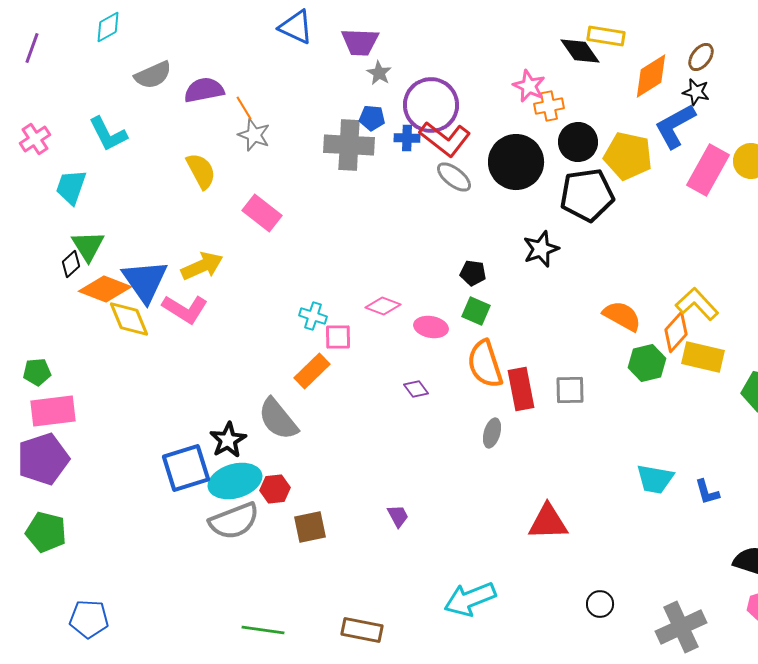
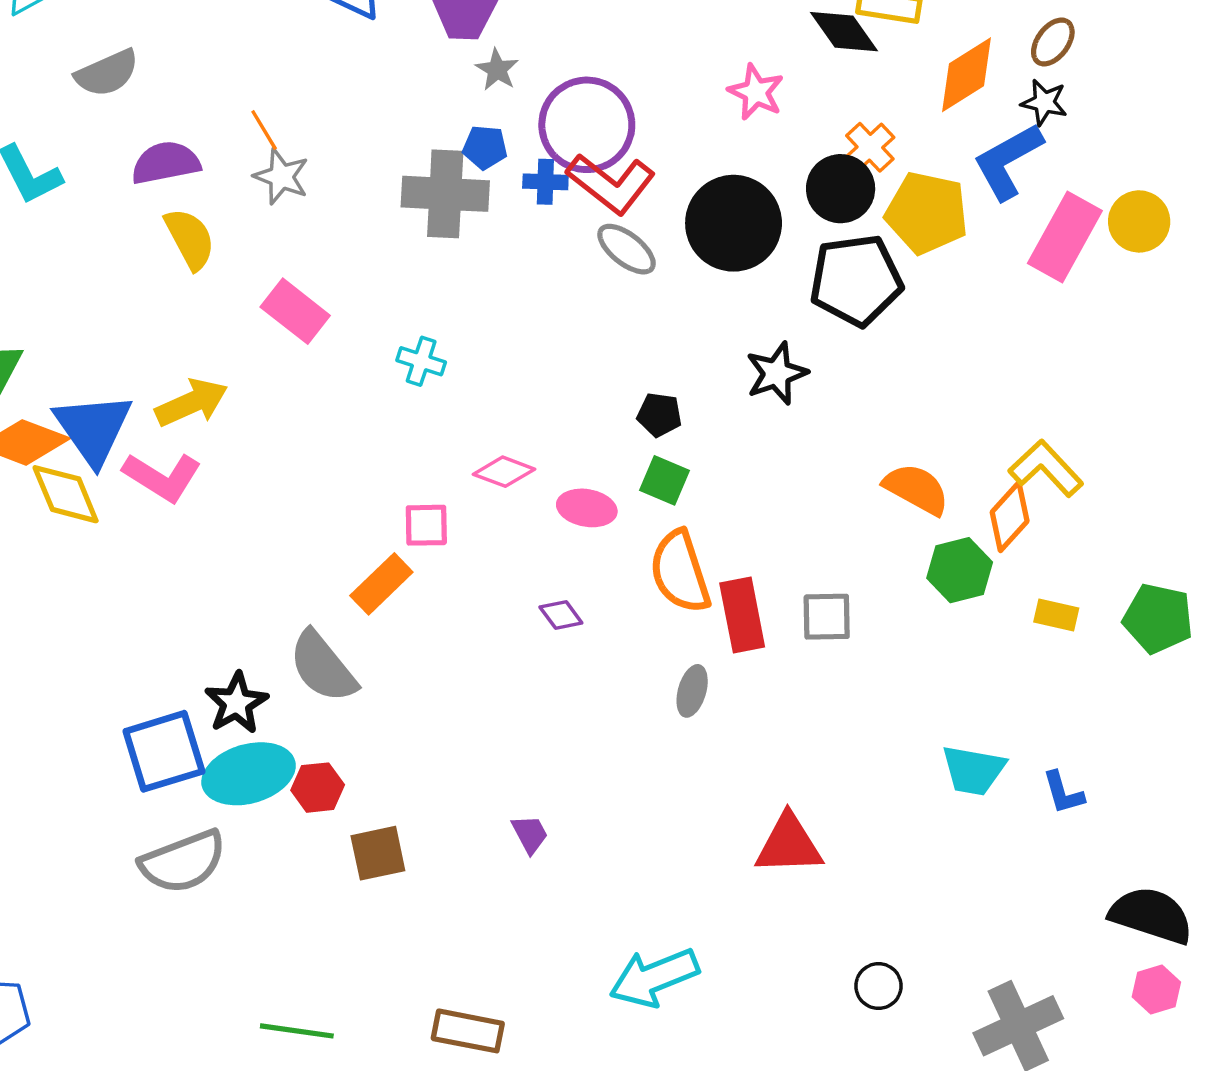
purple semicircle: (204, 90) -> (166, 163), moved
orange cross: (549, 106) -> (870, 147), moved, turned -32
cyan cross: (313, 316) -> (421, 361), moved
yellow rectangle: (703, 357) -> (1056, 615), moved, size x0.6
gray semicircle: (234, 521) -> (183, 862), moved

